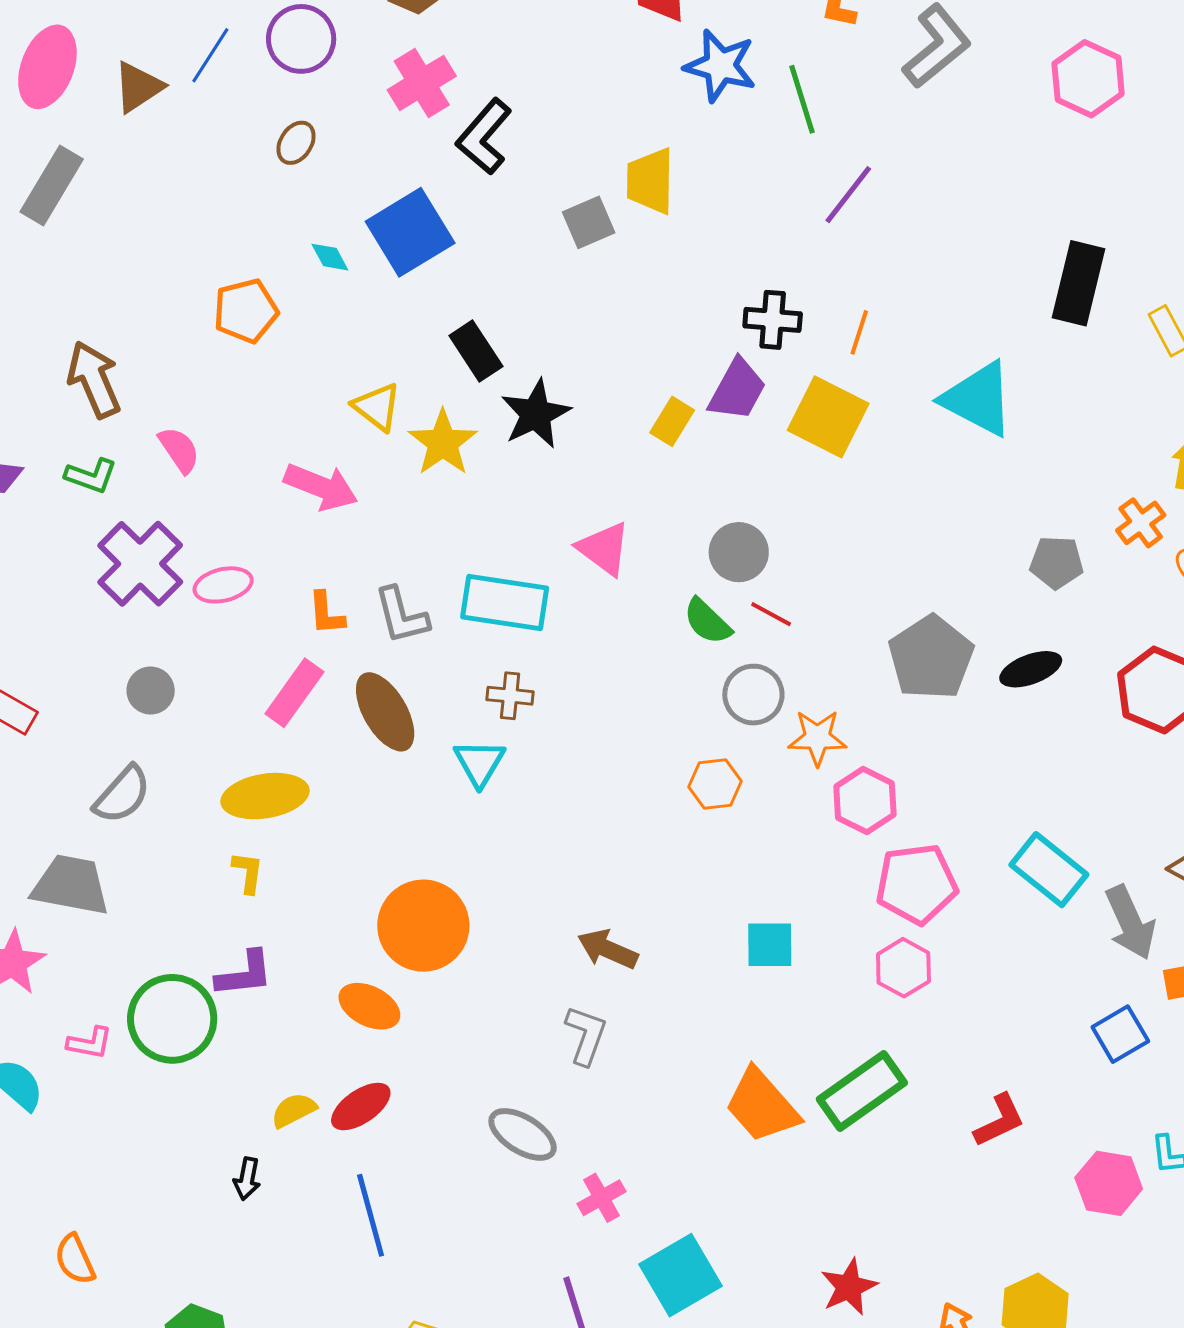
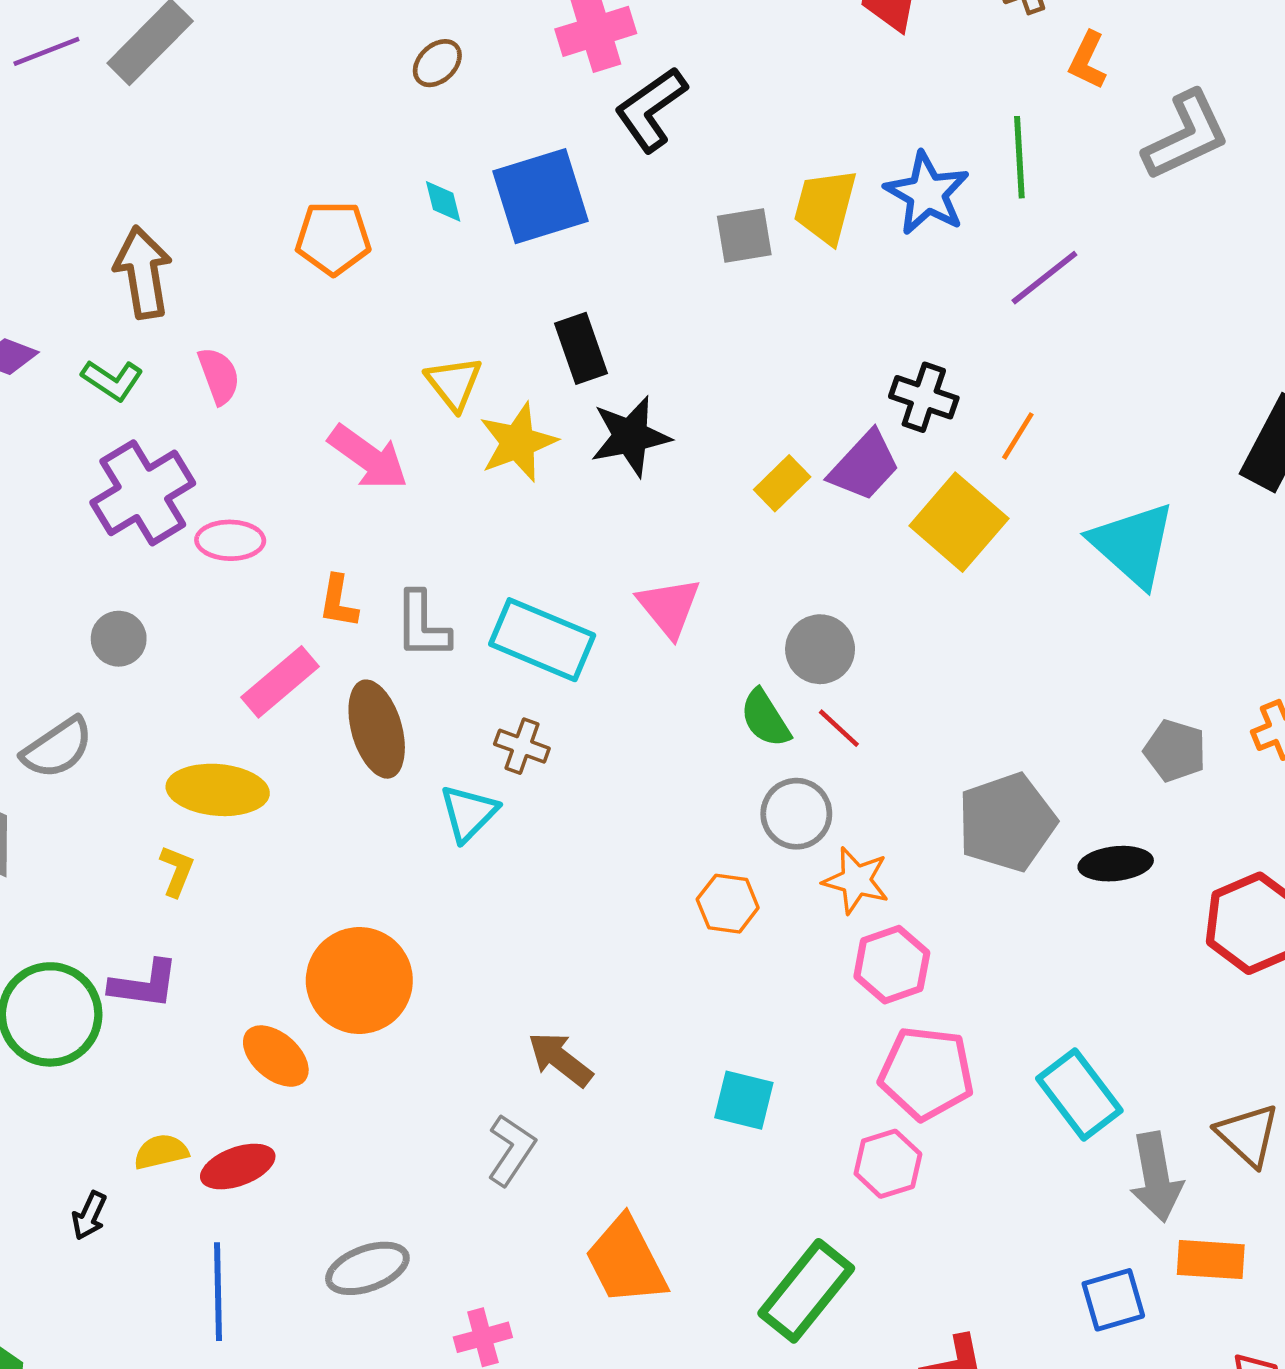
blue star: (720, 66) -> (927, 193), moved
green rectangle: (862, 1091) -> (806, 1291), turned -30
orange trapezoid: (762, 1106) -> (626, 1261), moved
gray ellipse: (523, 1134) -> (367, 1268), moved, turned -66

